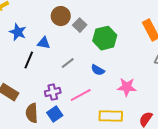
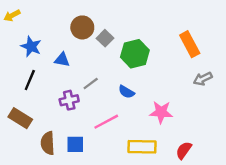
black line: (29, 60) -> (30, 80), moved
purple cross: (53, 92) -> (69, 100), moved
blue square: (55, 114) -> (75, 144), turned 35

